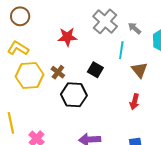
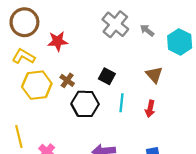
brown circle: (20, 16) -> (24, 22), size x1.4
red star: (67, 37) -> (58, 41), moved
cyan line: (121, 50) -> (121, 103), moved

